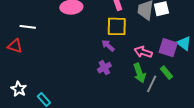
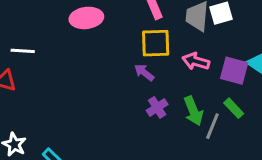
pink arrow: (143, 52) -> (196, 61), moved
purple cross: (104, 68) -> (157, 107), moved

